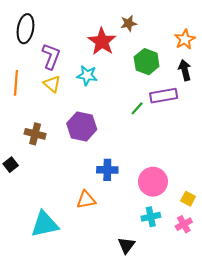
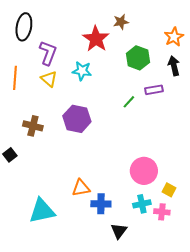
purple rectangle: (164, 96) -> (154, 90), size x0.7
blue cross: (107, 170) -> (101, 204), moved
yellow square: (188, 199) -> (169, 190), moved
pink cross: (184, 224) -> (162, 212), moved, turned 35

